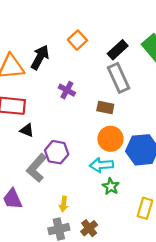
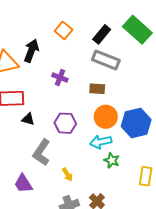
gray rectangle: (119, 78) -> (106, 60), turned -36
purple hexagon: (57, 152) -> (65, 123), moved
yellow arrow: (64, 204) -> (67, 175), moved, turned -32

